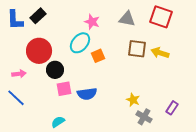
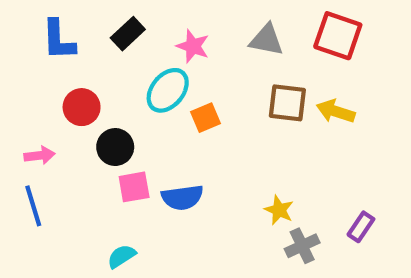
black rectangle: (38, 16) -> (128, 34), moved
blue L-shape: (15, 20) -> (58, 40), moved
red circle: (39, 51) -> (82, 107), size x0.7
blue line: (16, 98) -> (33, 206), turned 30
gray cross: (144, 117) -> (302, 246), turned 35

